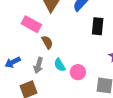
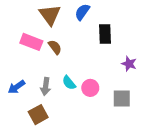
brown semicircle: (47, 42) -> (55, 47), moved

